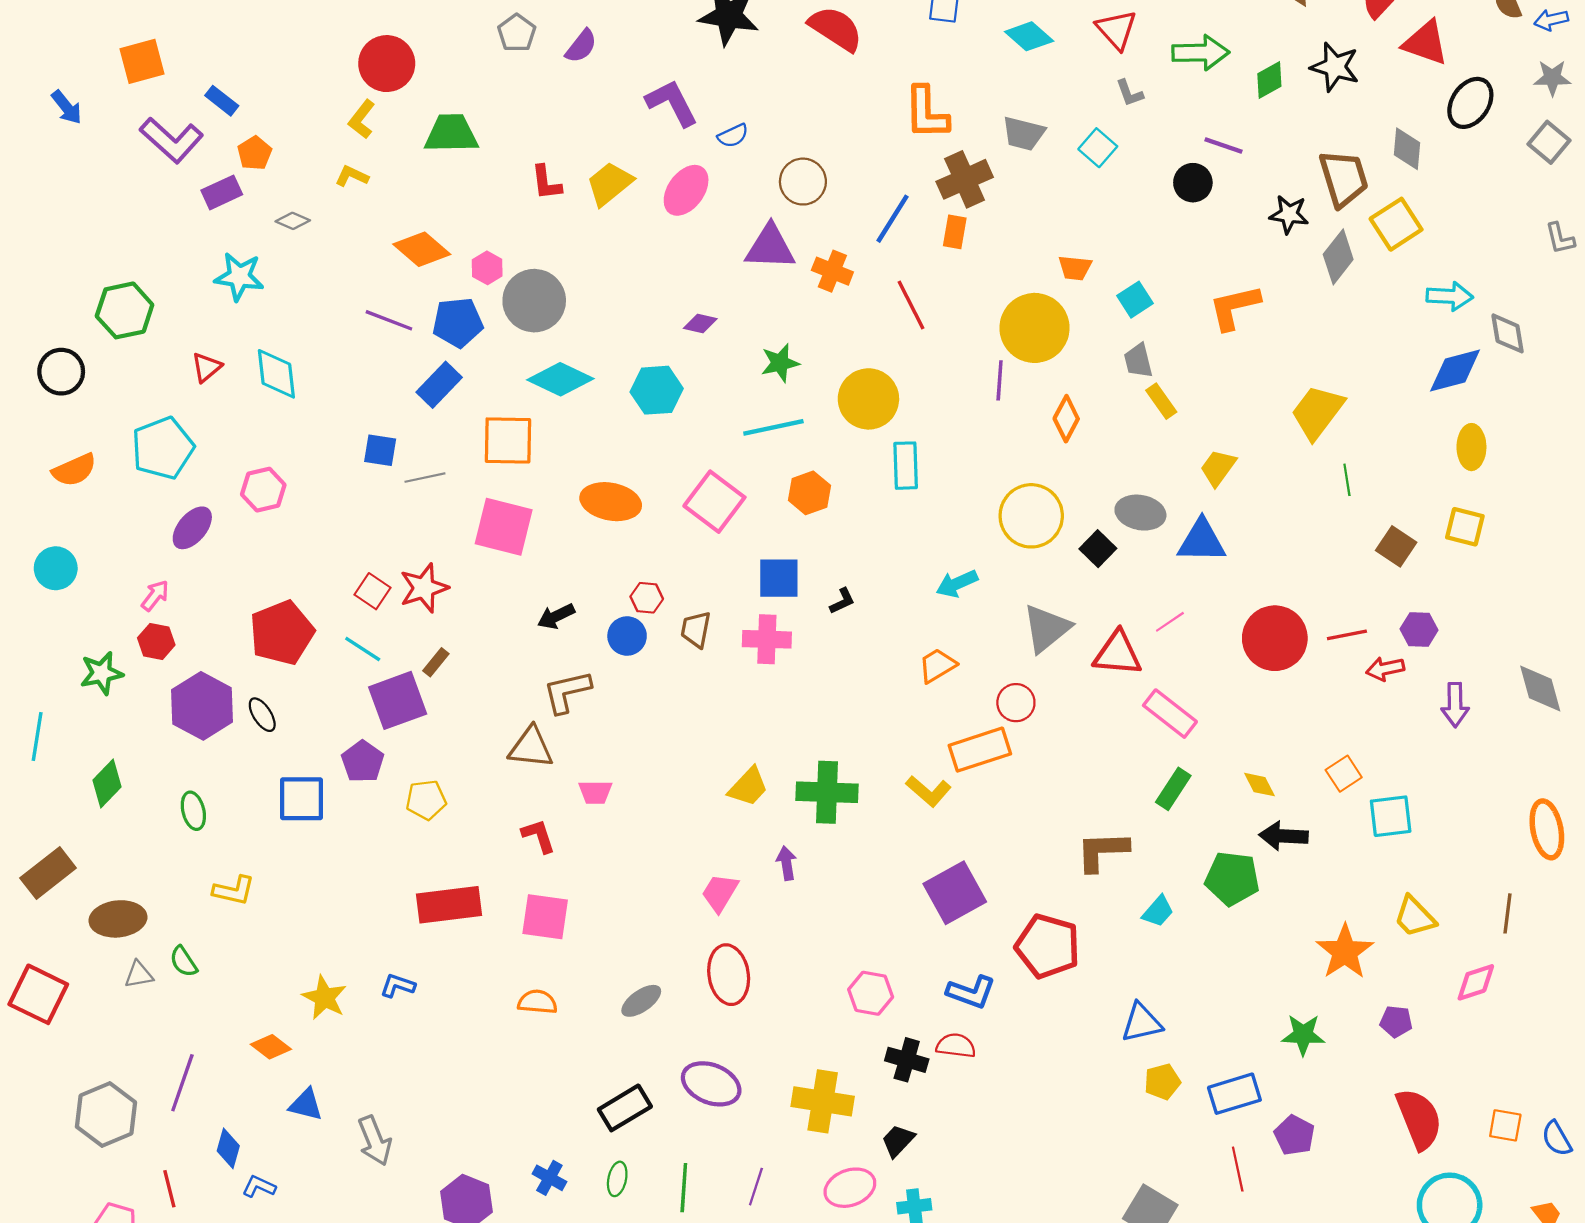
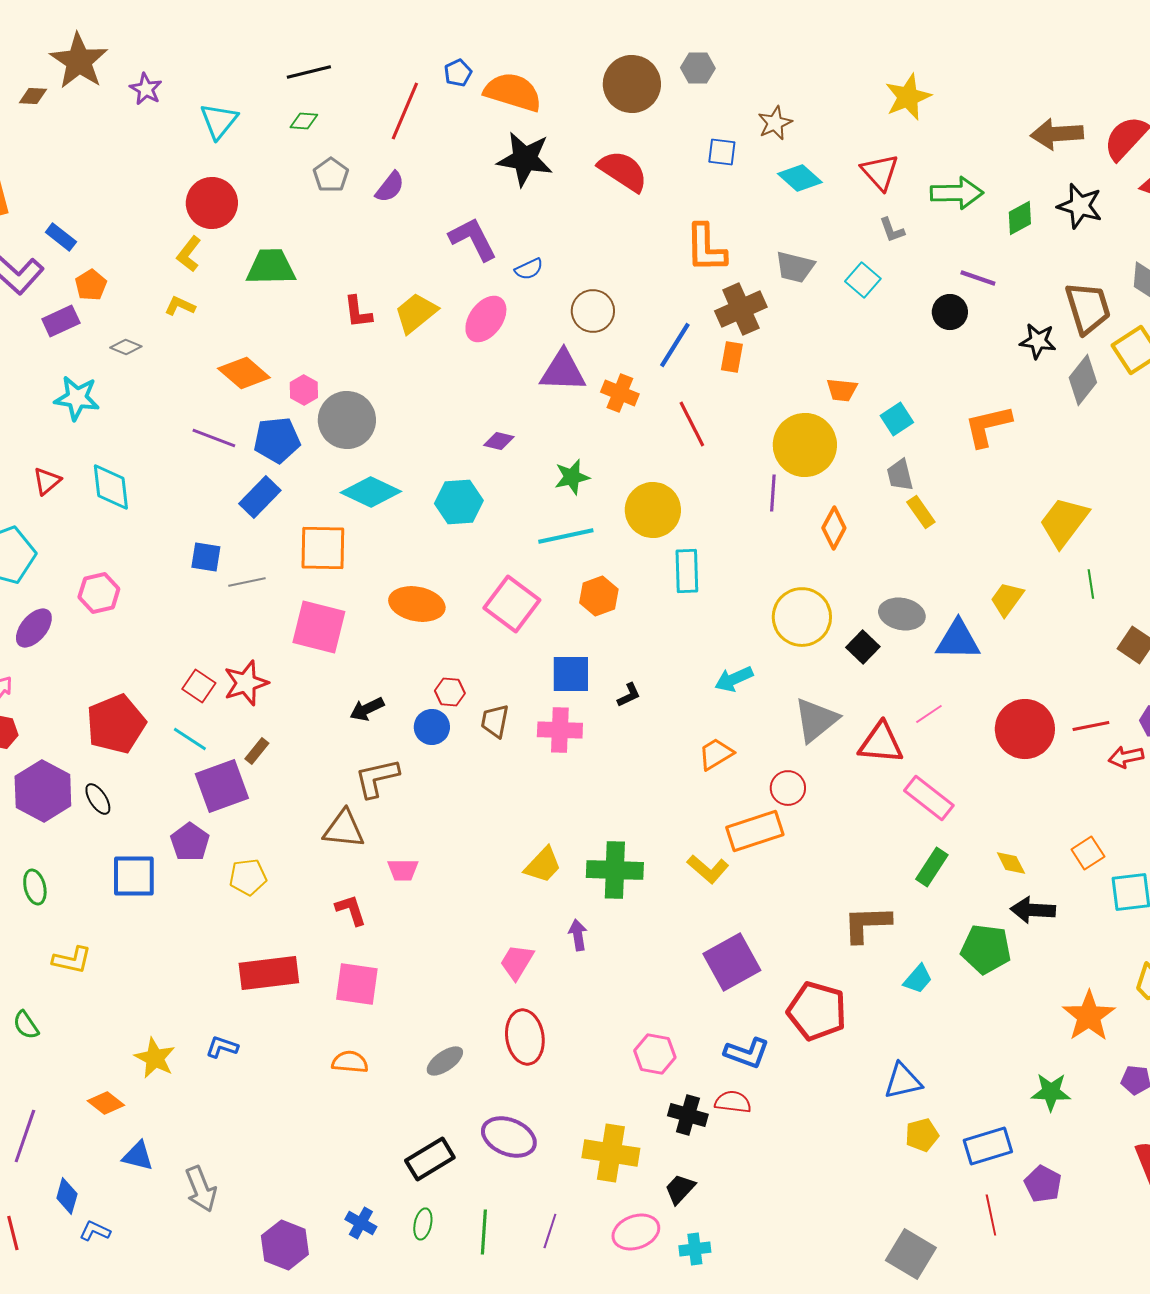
yellow trapezoid: (1218, 468) -> (1007, 599), moved

